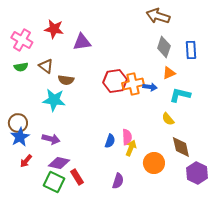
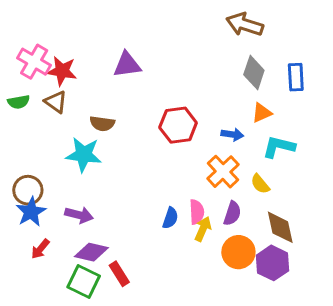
red star: (54, 29) -> (62, 71), moved
brown triangle: (46, 66) -> (56, 102), moved
green semicircle: (21, 67) -> (19, 102), moved
orange cross: (133, 84) -> (223, 172), moved, turned -30
purple hexagon: (197, 173) -> (273, 263), moved
purple semicircle: (118, 181) -> (232, 213), moved

